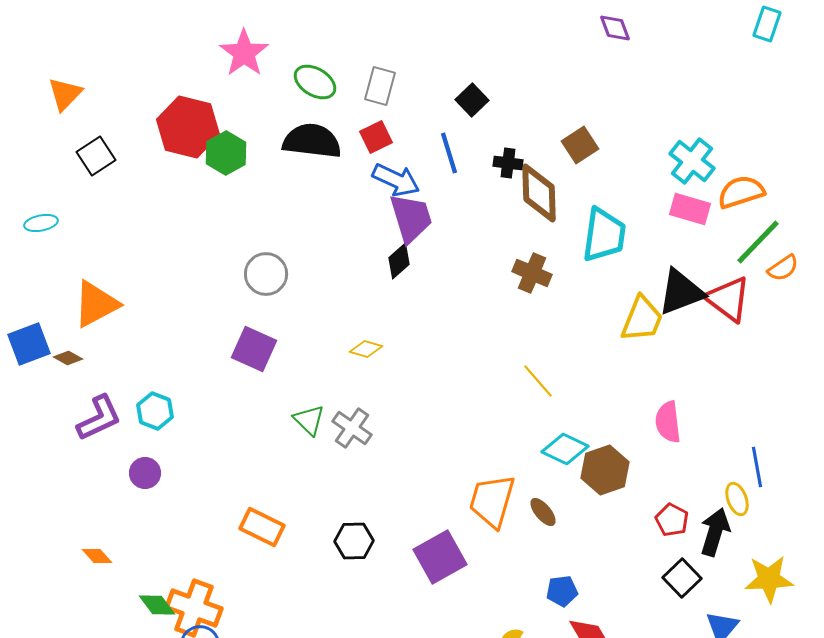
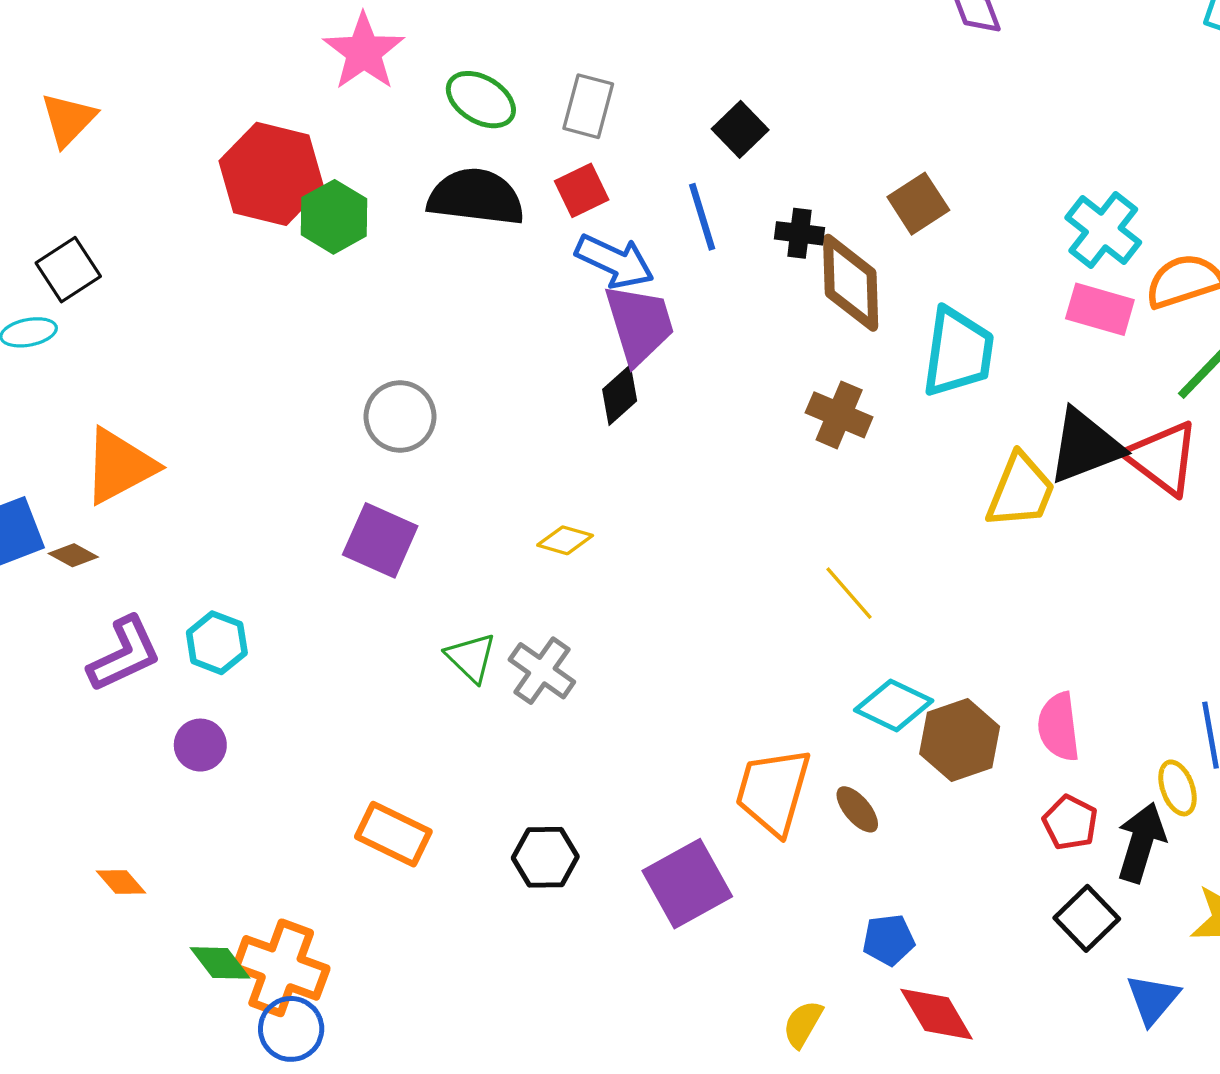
black square: (96, 156) -> (68, 270), moved
pink semicircle: (668, 422) -> (1059, 727), moved

